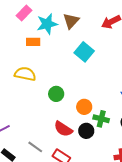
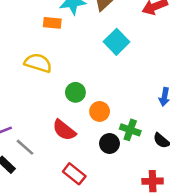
orange circle: (84, 107) -> (100, 111), moved
red semicircle: (63, 129) -> (64, 130), moved
gray line: (35, 147) -> (25, 147), moved

